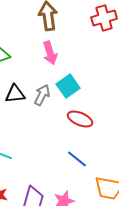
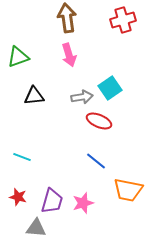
cyan square: (68, 86) -> (110, 88), moved
gray arrow: (42, 95) -> (82, 97), moved, turned 55

